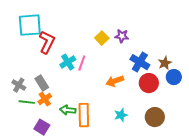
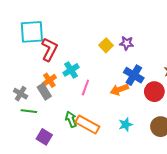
blue cross: (140, 62) -> (134, 75), moved
pink line: (82, 63) -> (85, 87), moved
orange cross: (45, 99) -> (49, 80), moved
green arrow: (68, 110) -> (71, 119), turned 63
orange rectangle: (84, 115) -> (87, 125), turned -60

